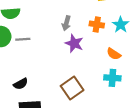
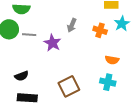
cyan star: (121, 25) -> (122, 24), moved
purple star: (74, 43) -> (52, 43), moved
orange semicircle: (114, 54) -> (112, 60), turned -32

